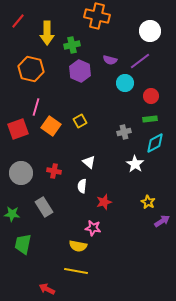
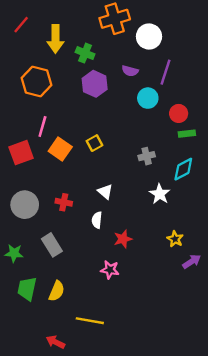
orange cross: (97, 16) -> (115, 19), turned -30
white circle: (150, 31) -> (149, 37), moved
green cross: (72, 45) -> (85, 53), turned 35
purple line: (140, 61) -> (166, 72), turned -35
green rectangle: (150, 119) -> (187, 134), moved
yellow semicircle: (78, 246) -> (57, 291), moved, turned -78

